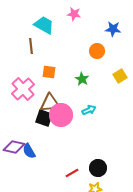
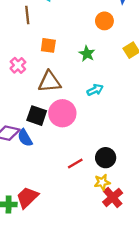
pink cross: (23, 89) -> (18, 65), size x0.6
pink circle: (61, 115) -> (62, 113), moved
black square: (44, 118) -> (37, 116), moved

